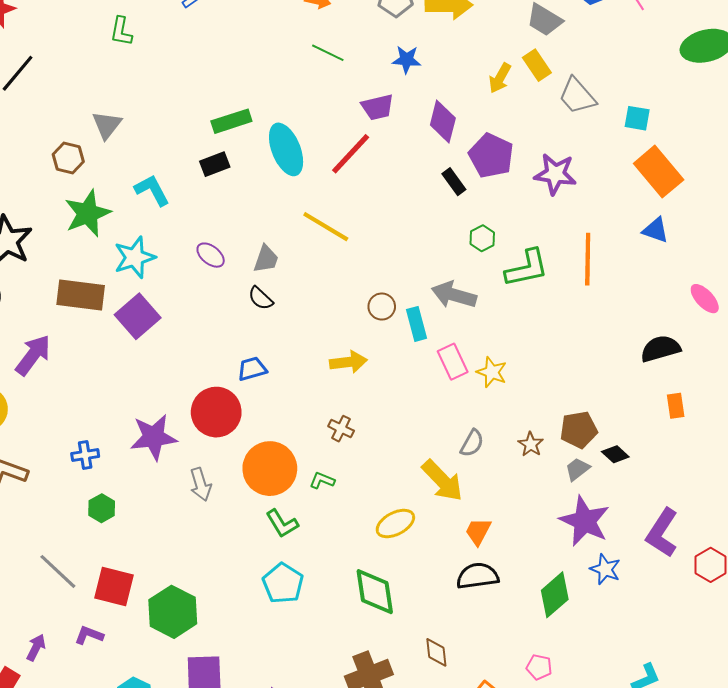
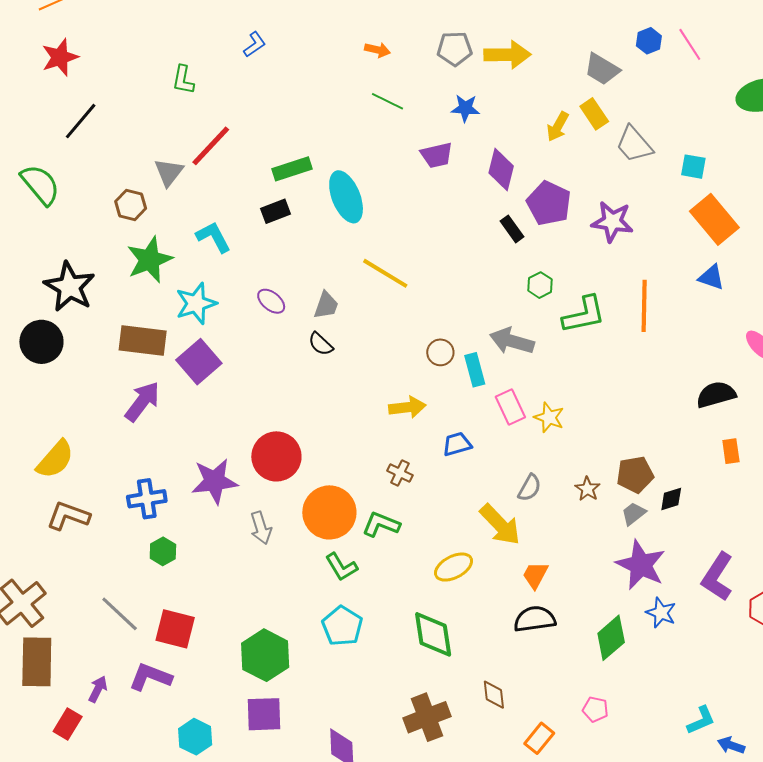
red line: (351, 154) -> (211, 146), moved
purple arrow: (33, 355) -> (142, 402), moved
blue trapezoid: (252, 369) -> (457, 444), moved
black diamond: (615, 454) -> (671, 499), turned -60
blue cross: (85, 455) -> (147, 499), size x1.4
green L-shape: (322, 480) -> (381, 524), size x1.5
green hexagon: (173, 612) -> (265, 655), moved
purple L-shape: (89, 635) -> (150, 677), size x1.5

